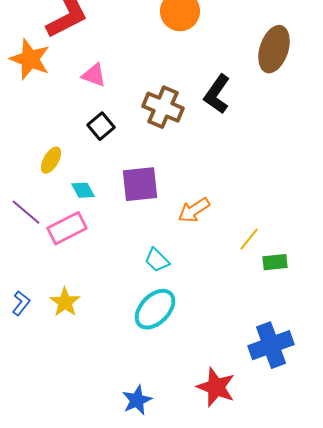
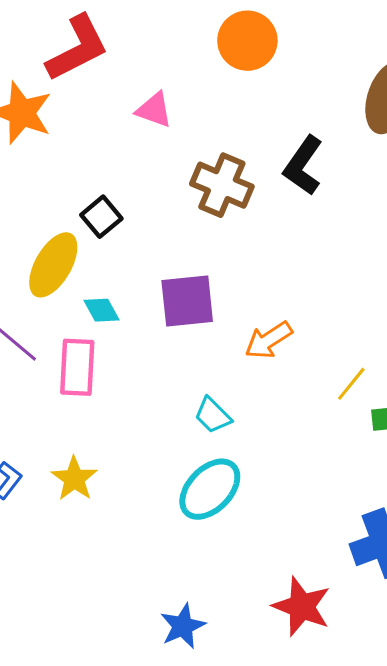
pink triangle: (94, 75) -> (154, 110), moved
black square: (101, 126) -> (101, 217), moved
yellow ellipse: (51, 160) -> (53, 265), size x1.6
pink rectangle: (67, 228) -> (77, 367), turned -60

